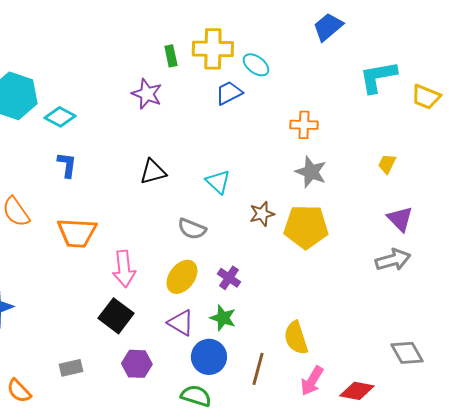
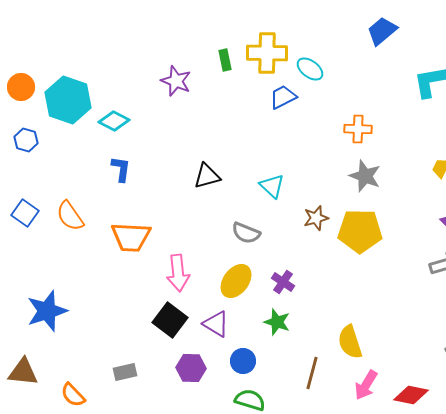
purple star: (147, 94) -> (176, 81), moved
purple triangle: (181, 323) -> (216, 324), moved
blue circle: (209, 357) -> (243, 361), moved, size x0.7

